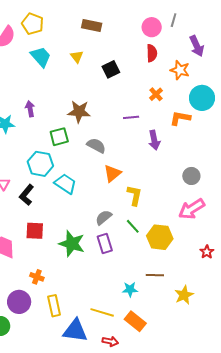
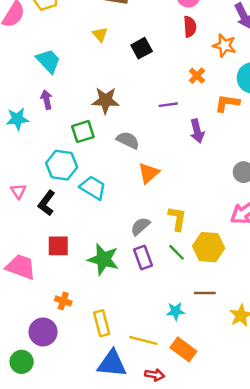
cyan trapezoid: (41, 57) -> (48, 61), moved
yellow L-shape: (135, 195) -> (177, 219), moved
green line: (133, 226) -> (176, 252), moved
yellow rectangle: (54, 306) -> (102, 323), moved

